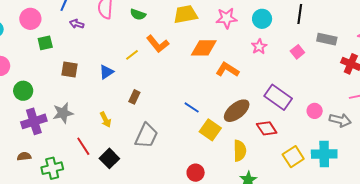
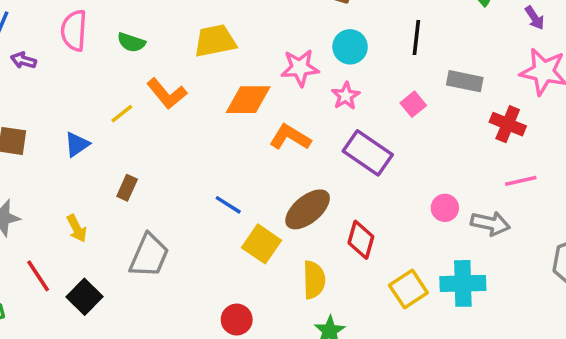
pink star: (227, 18) -> (300, 68), moved
purple rectangle: (278, 97) -> (368, 153), moved
red diamond: (267, 128) -> (361, 240), turned 50

